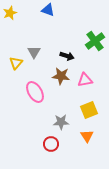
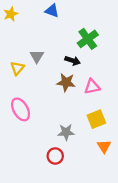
green cross: (95, 41) -> (88, 39), moved
pink ellipse: (35, 92) -> (21, 109), moved
orange triangle: (87, 136) -> (104, 146), moved

